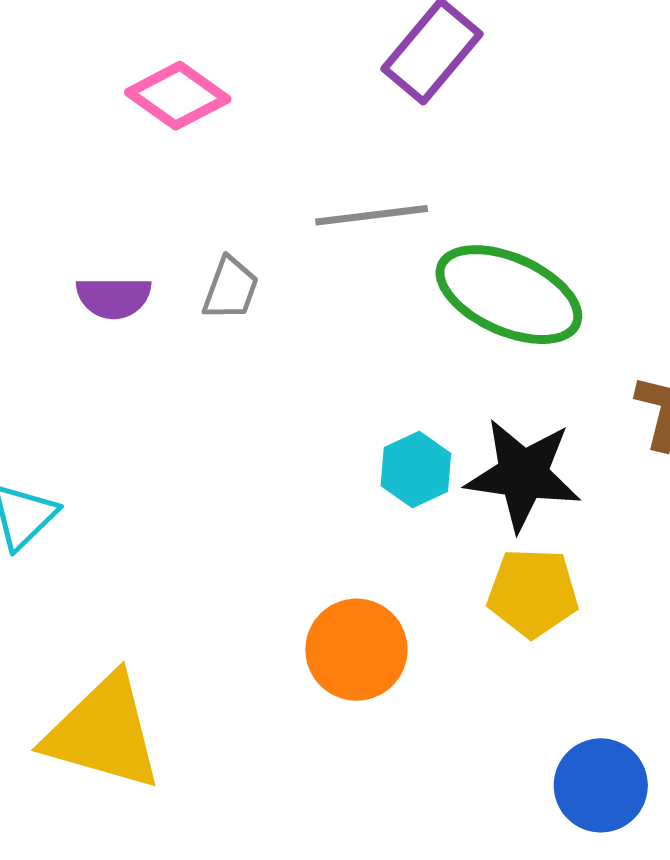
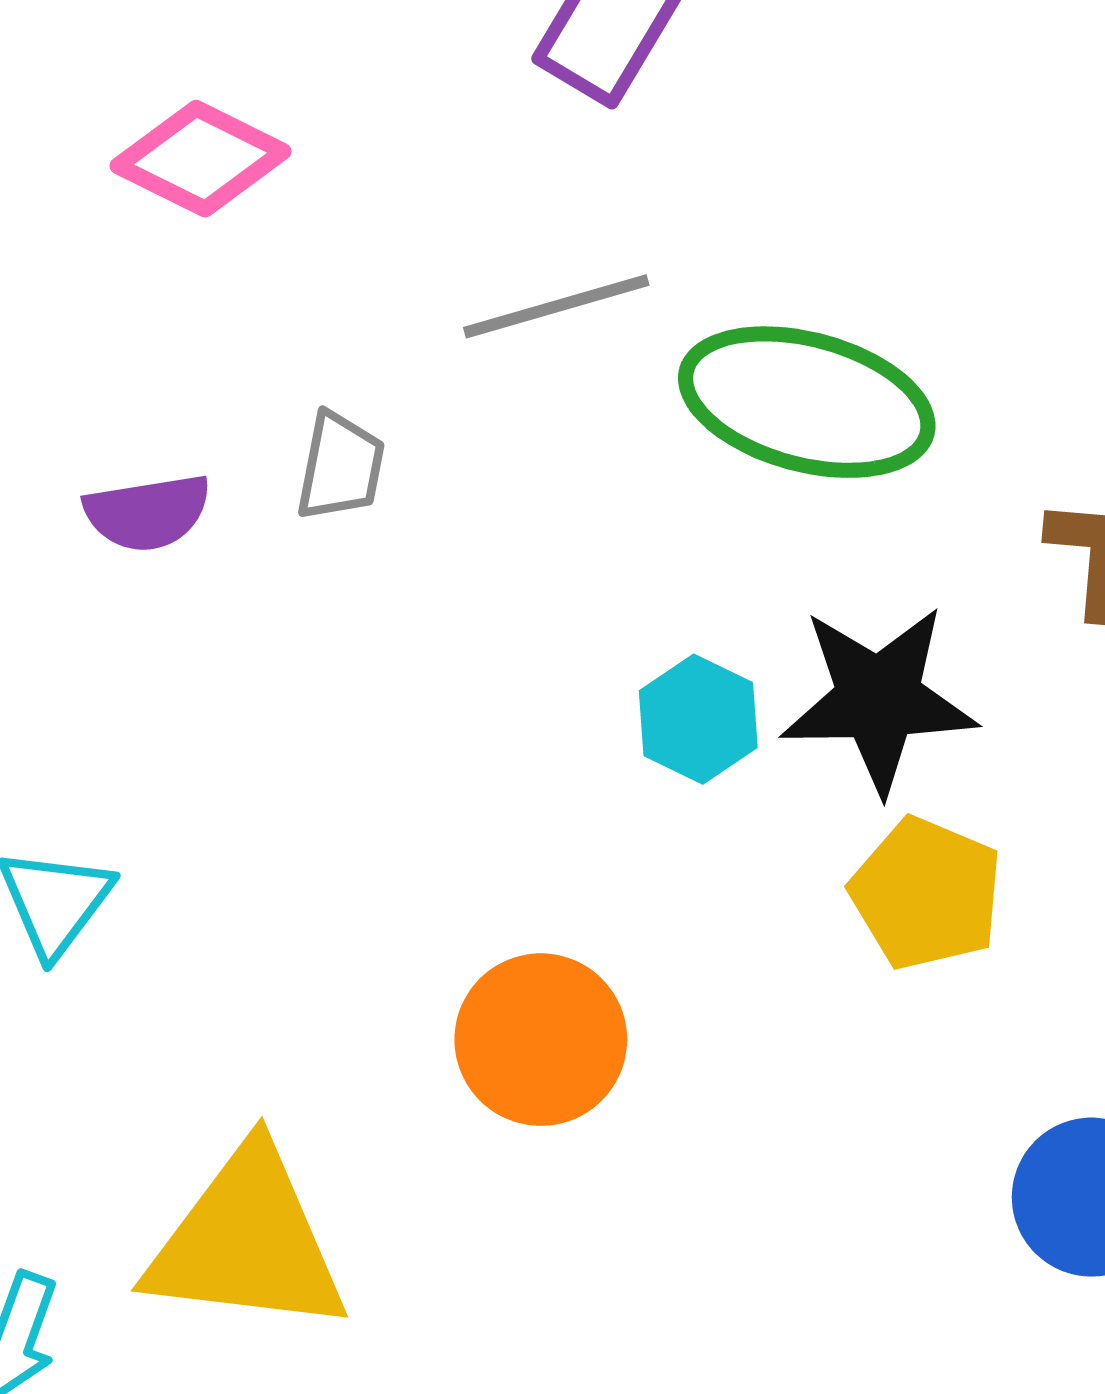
yellow pentagon: (533, 593) -> (926, 893), turned 30
orange circle: (356, 650) -> (541, 1040), moved

